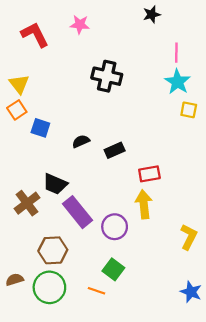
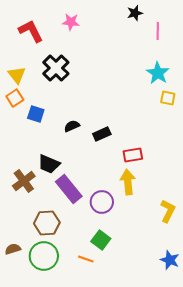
pink line: (176, 53) -> (158, 31), moved
black cross: (107, 76) -> (56, 68), moved, turned 32

